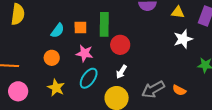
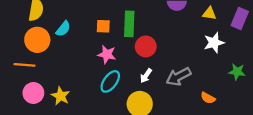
cyan semicircle: (58, 31) -> (63, 29), moved
orange circle: (52, 58) -> (37, 40), moved, size x1.5
yellow star: (56, 88) -> (61, 96), moved
gray arrow: (153, 89) -> (178, 77), moved

